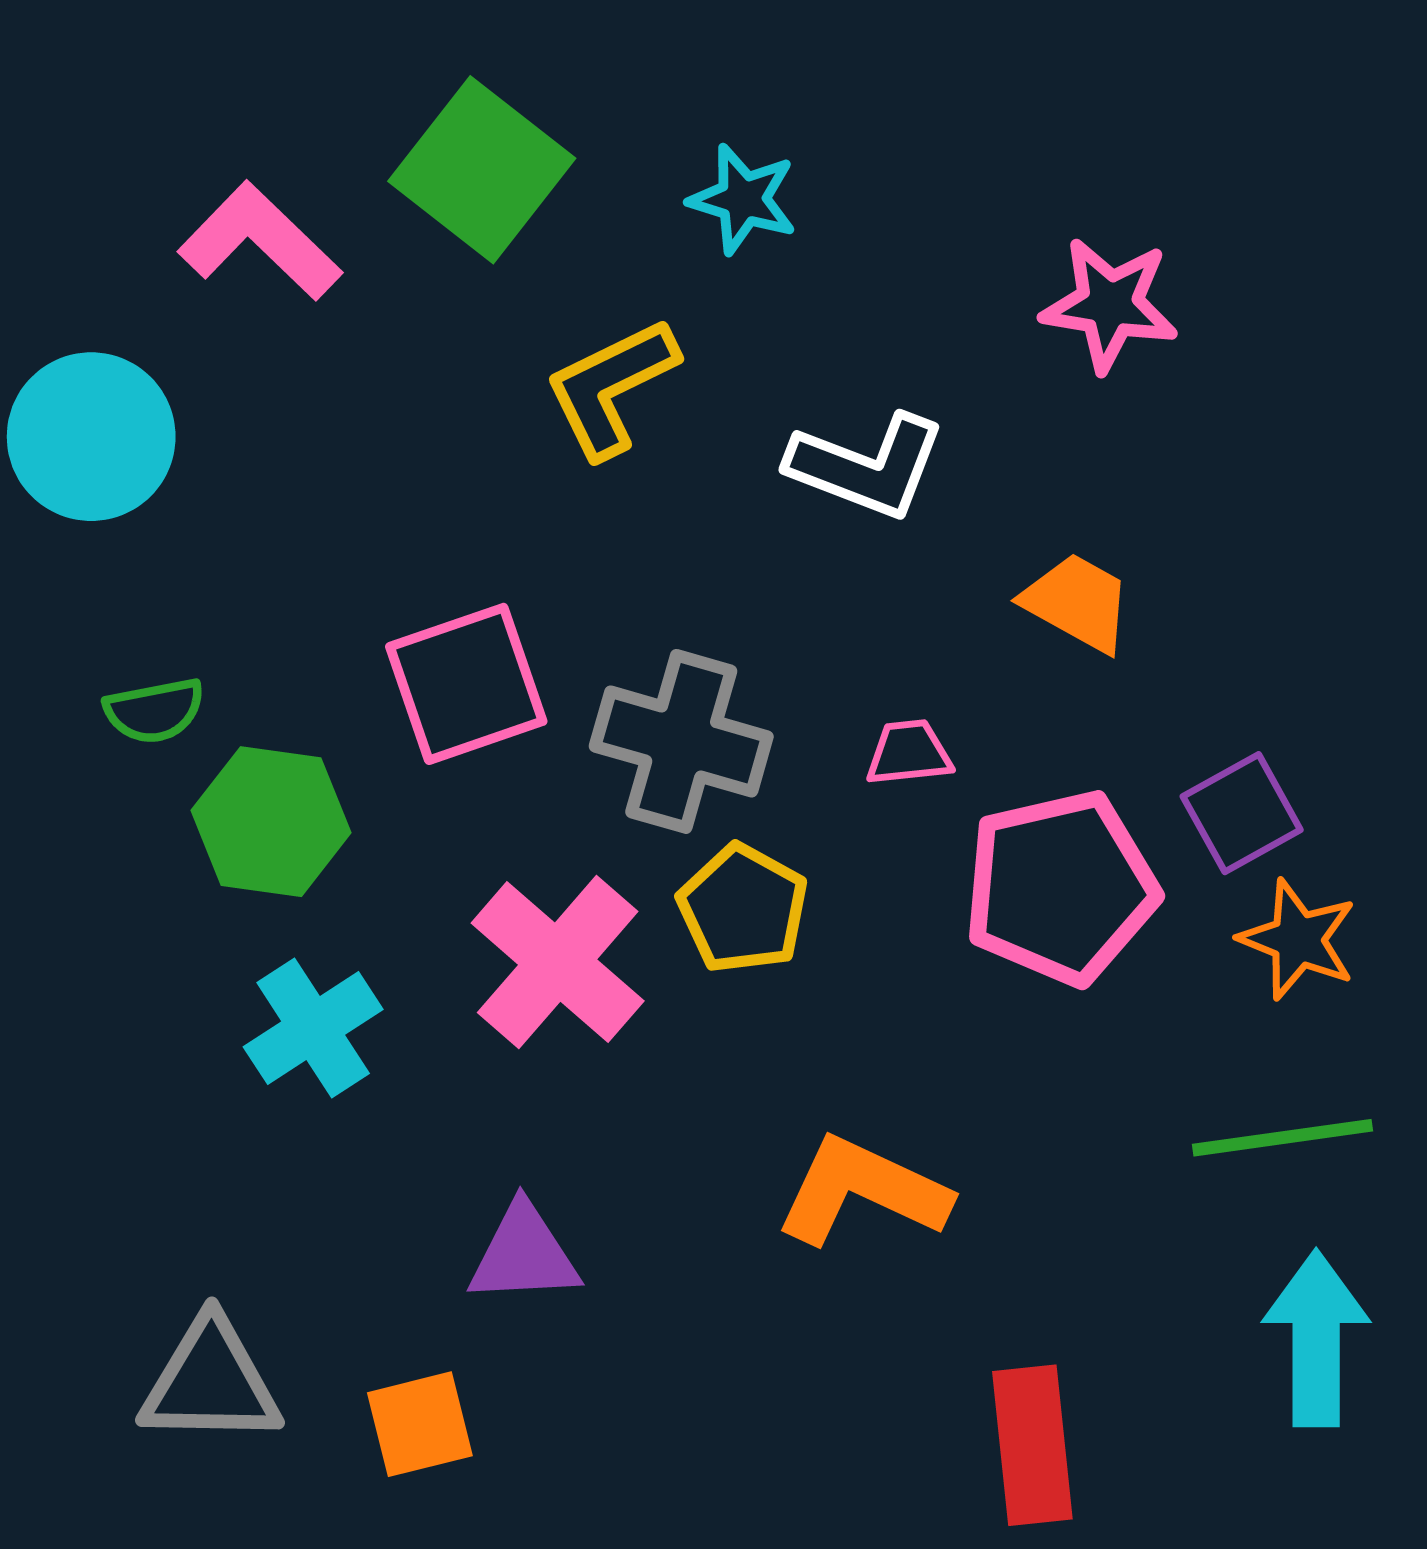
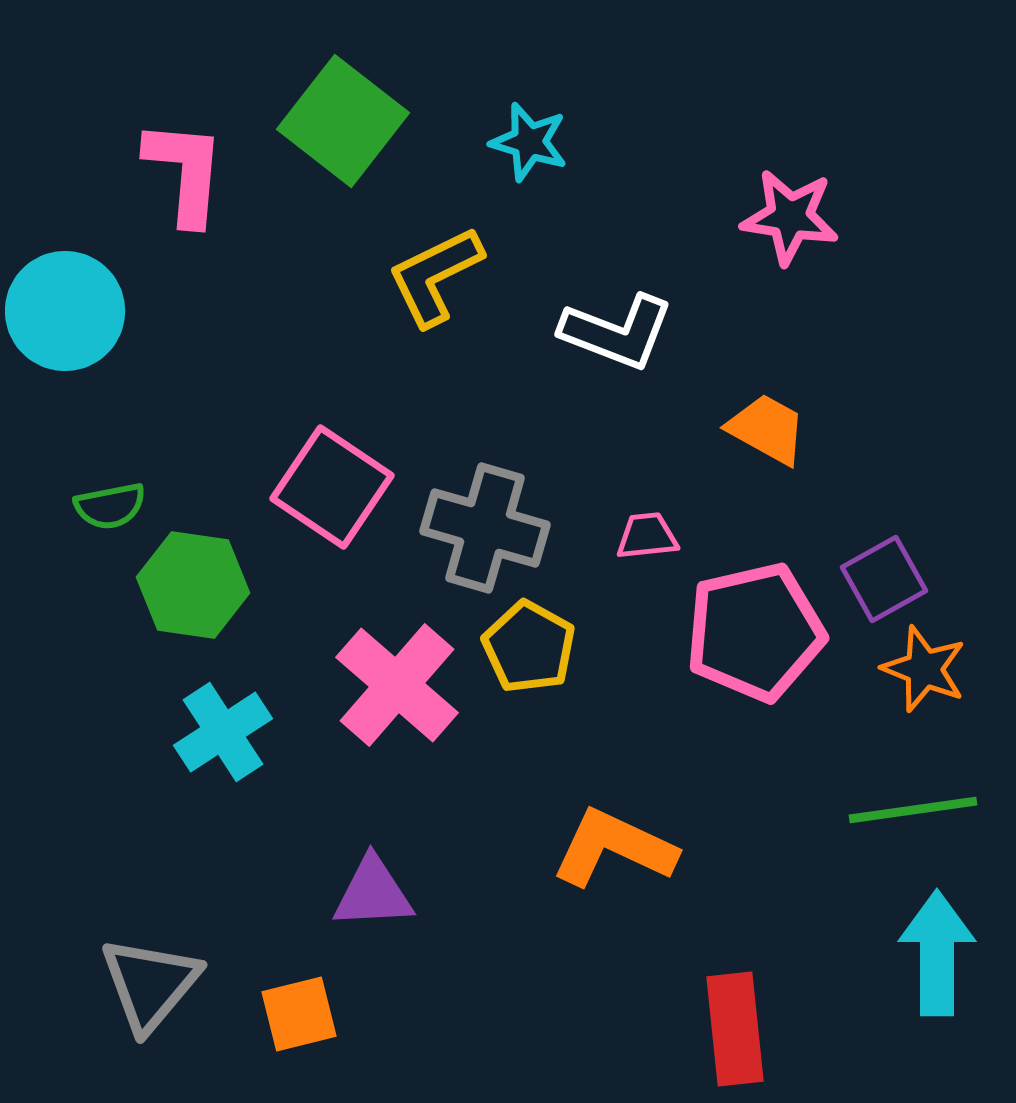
pink L-shape: (260, 241) -> (185, 172), turned 51
pink square: (466, 684) -> (332, 487), turned -37
gray triangle: (211, 1382) -> (150, 984), turned -51

